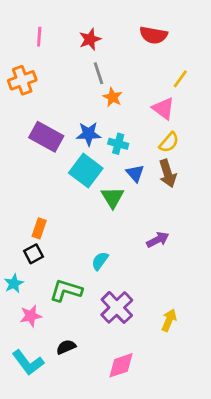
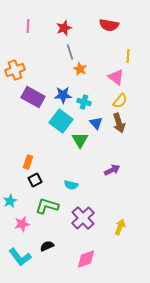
yellow line: (180, 79) -> (128, 56), turned -32
orange cross: (22, 80) -> (15, 70), moved
black square: (34, 254) -> (35, 180), moved
cyan semicircle: (100, 261) -> (71, 185), turned -112

